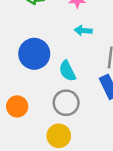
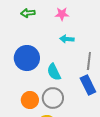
orange circle: (17, 106) -> (30, 100), moved

